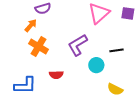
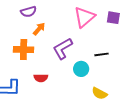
orange arrow: (31, 25) -> (39, 29), moved
orange cross: (39, 47) -> (24, 50), turned -30

